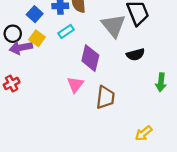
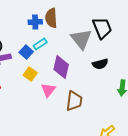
blue square: (35, 14) -> (26, 52), moved
yellow square: (37, 38) -> (30, 74), moved

